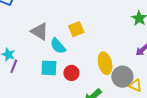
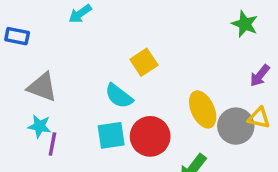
gray triangle: (40, 31) -> (42, 87), moved
red circle: (71, 73) -> (150, 136), size x1.5
yellow triangle: (135, 85) -> (259, 118), moved

